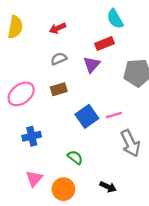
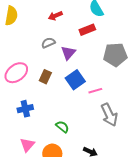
red arrow: (58, 28) -> (55, 16), moved
purple triangle: (92, 65) -> (68, 53), moved
brown rectangle: (59, 89) -> (45, 77), moved, turned -48
blue square: (87, 116) -> (75, 80), moved

